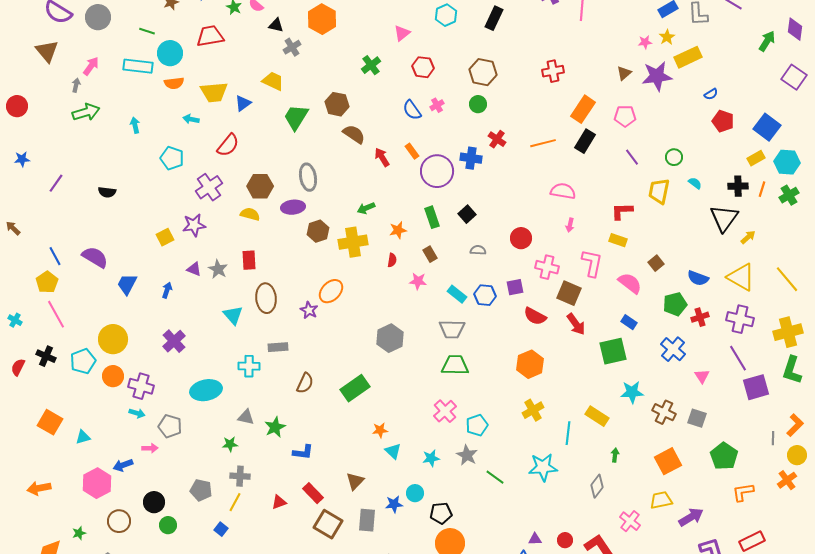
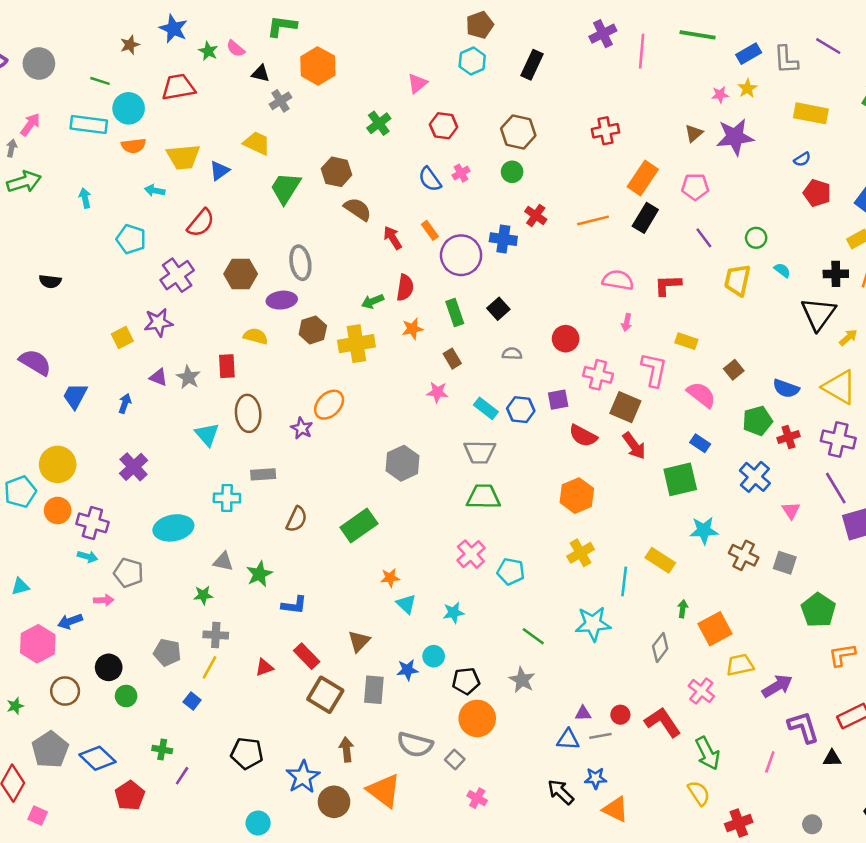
yellow rectangle: (688, 57) -> (811, 113), moved, turned 36
red L-shape: (622, 211) -> (668, 285), moved
yellow semicircle: (250, 214) -> (256, 336), moved
red semicircle: (392, 260) -> (405, 288), moved, size x1.5
cyan pentagon: (477, 425) -> (511, 571), turned 30
gray star: (467, 455) -> (522, 680), moved
orange square: (668, 461) -> (715, 629), moved

